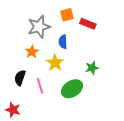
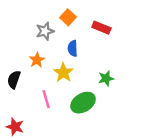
orange square: (67, 15) -> (68, 17), moved, turned -32
gray star: (39, 27) -> (45, 31), size x0.7
black semicircle: (20, 78) -> (14, 80), moved

